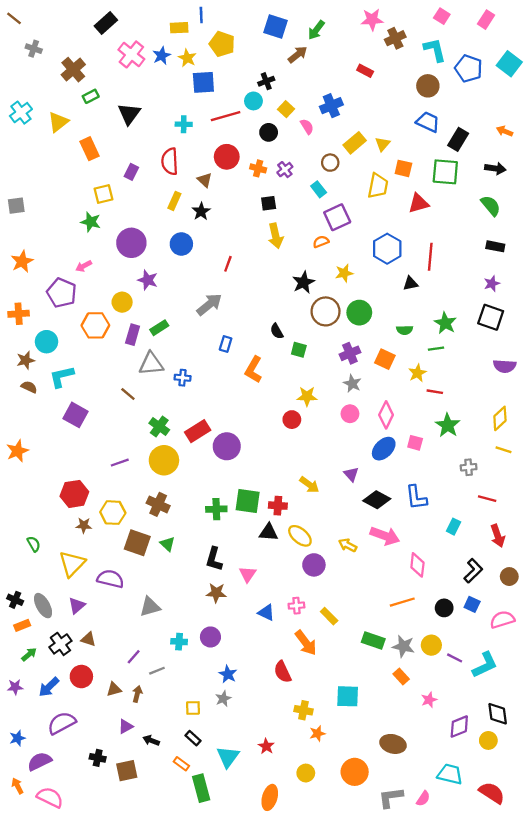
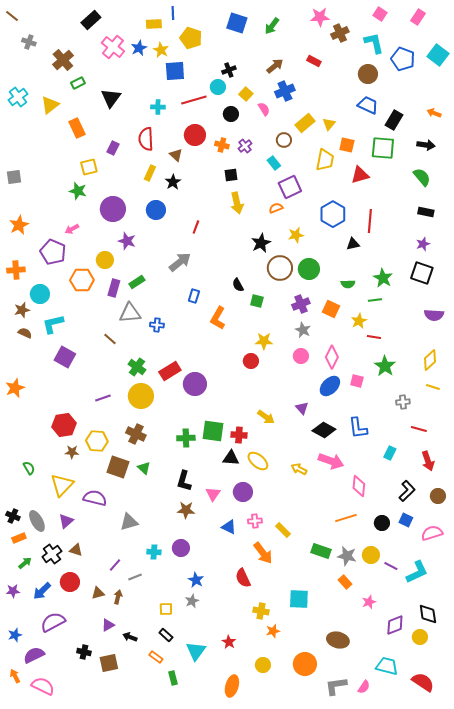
brown arrow: (298, 54) -> (275, 66), moved
purple circle: (314, 565) -> (243, 492), moved
green rectangle: (201, 788) -> (173, 678), size x0.6

